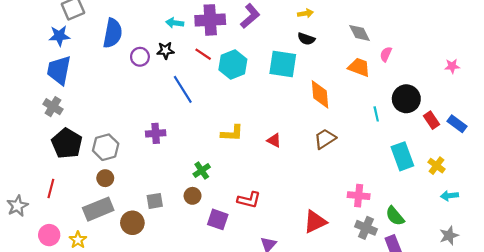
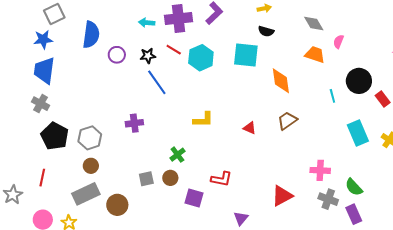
black star: (165, 50) -> (148, 56), moved
red triangle: (274, 140) -> (250, 128), moved
gray square: (155, 201) -> (146, 179), moved

